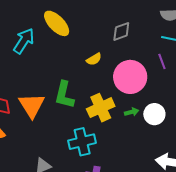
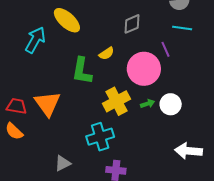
purple line: (162, 61) -> (166, 49), moved
green L-shape: (64, 95) -> (82, 71), moved

